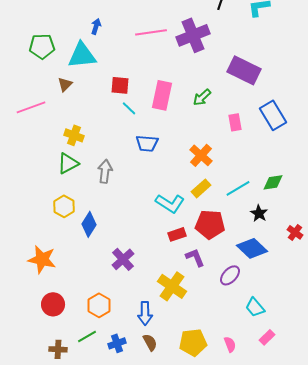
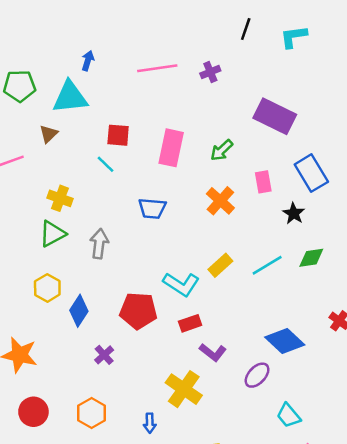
purple cross: (193, 35) -> (210, 72), size x0.5
cyan line: (129, 108) -> (105, 164), moved
orange cross: (201, 155) -> (220, 201), moved
black star: (259, 213) -> (294, 213), moved
red pentagon: (210, 224) -> (138, 311), moved
purple L-shape: (195, 257) -> (213, 352), turned 150
purple cross: (123, 259) -> (104, 355), moved, size x0.7
blue arrow: (145, 313) -> (150, 423), size x0.7

